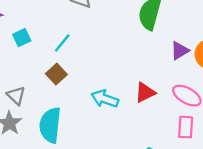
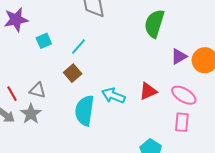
gray triangle: (16, 96) -> (37, 90), turned -30
cyan semicircle: (50, 125) -> (85, 111), moved

